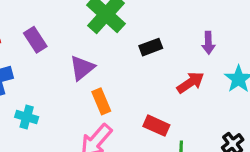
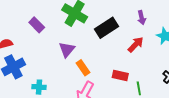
purple rectangle: (35, 40) -> (37, 25), moved
black rectangle: (151, 47) -> (107, 28), size x1.6

